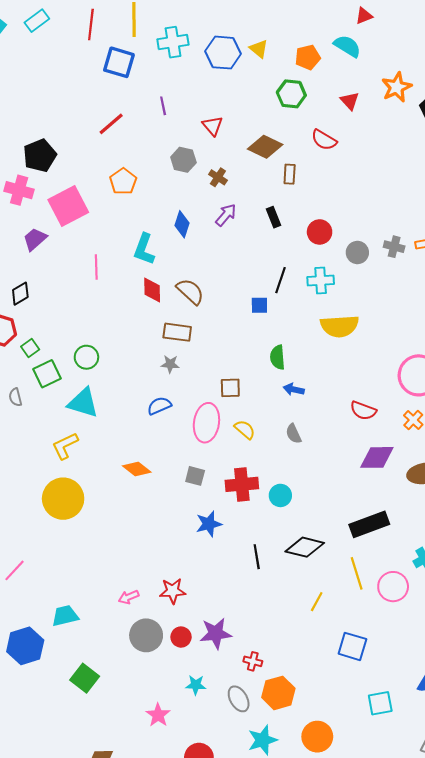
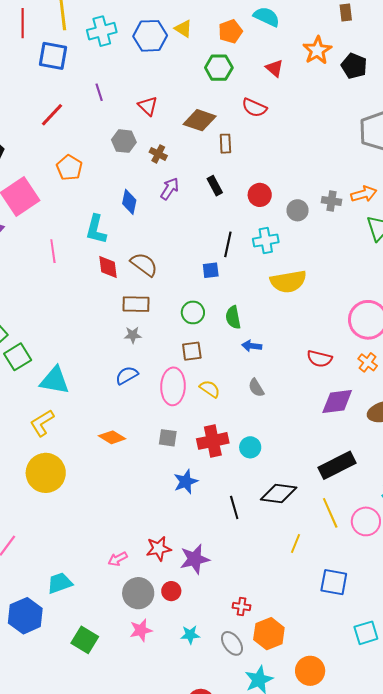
green circle: (86, 357) -> (193, 312), moved
purple star: (216, 633) -> (195, 559), moved
pink star: (158, 715) -> (141, 630), moved, turned 30

